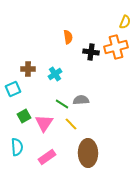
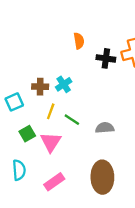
brown cross: (28, 69) -> (40, 87), moved
gray semicircle: (81, 100) -> (105, 128), moved
yellow line: (71, 124) -> (51, 111), moved, turned 64

